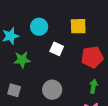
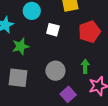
green arrow: (93, 86) -> (85, 66), moved
gray square: (14, 90) -> (18, 78), size x1.5

